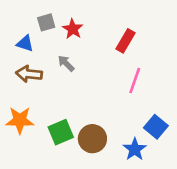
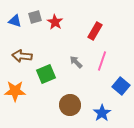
blue triangle: (25, 44) -> (15, 21), moved
gray arrow: (66, 63) -> (76, 62), moved
blue square: (156, 127) -> (121, 86), moved
green square: (61, 132) -> (46, 74), moved

